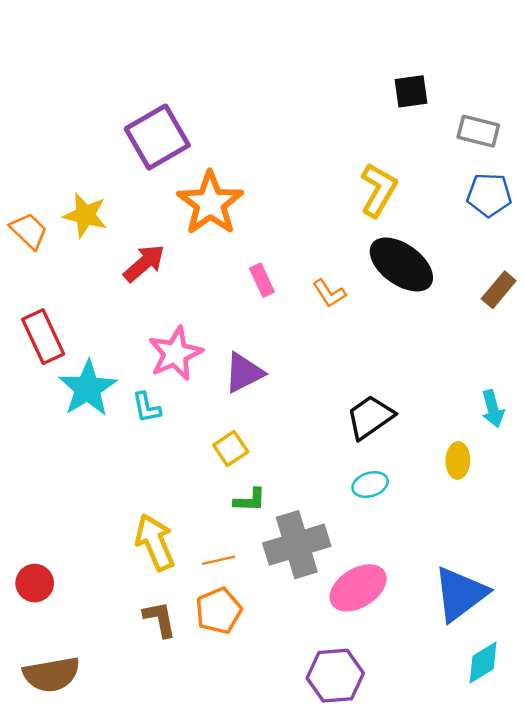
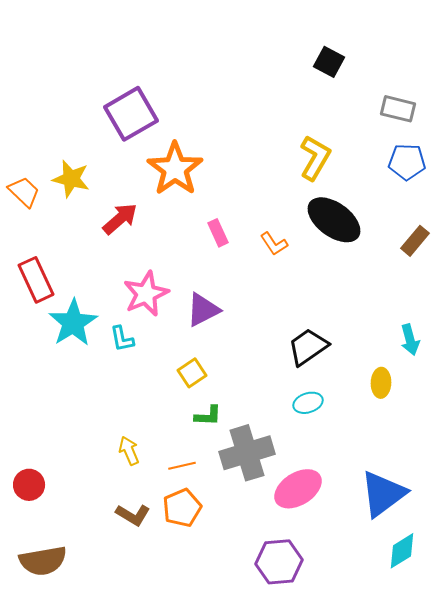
black square: (411, 91) -> (329, 62), moved, turned 36
yellow arrow: (155, 542) -> (129, 451), size x0.6
brown L-shape: (160, 619) -> (133, 515), turned 132

